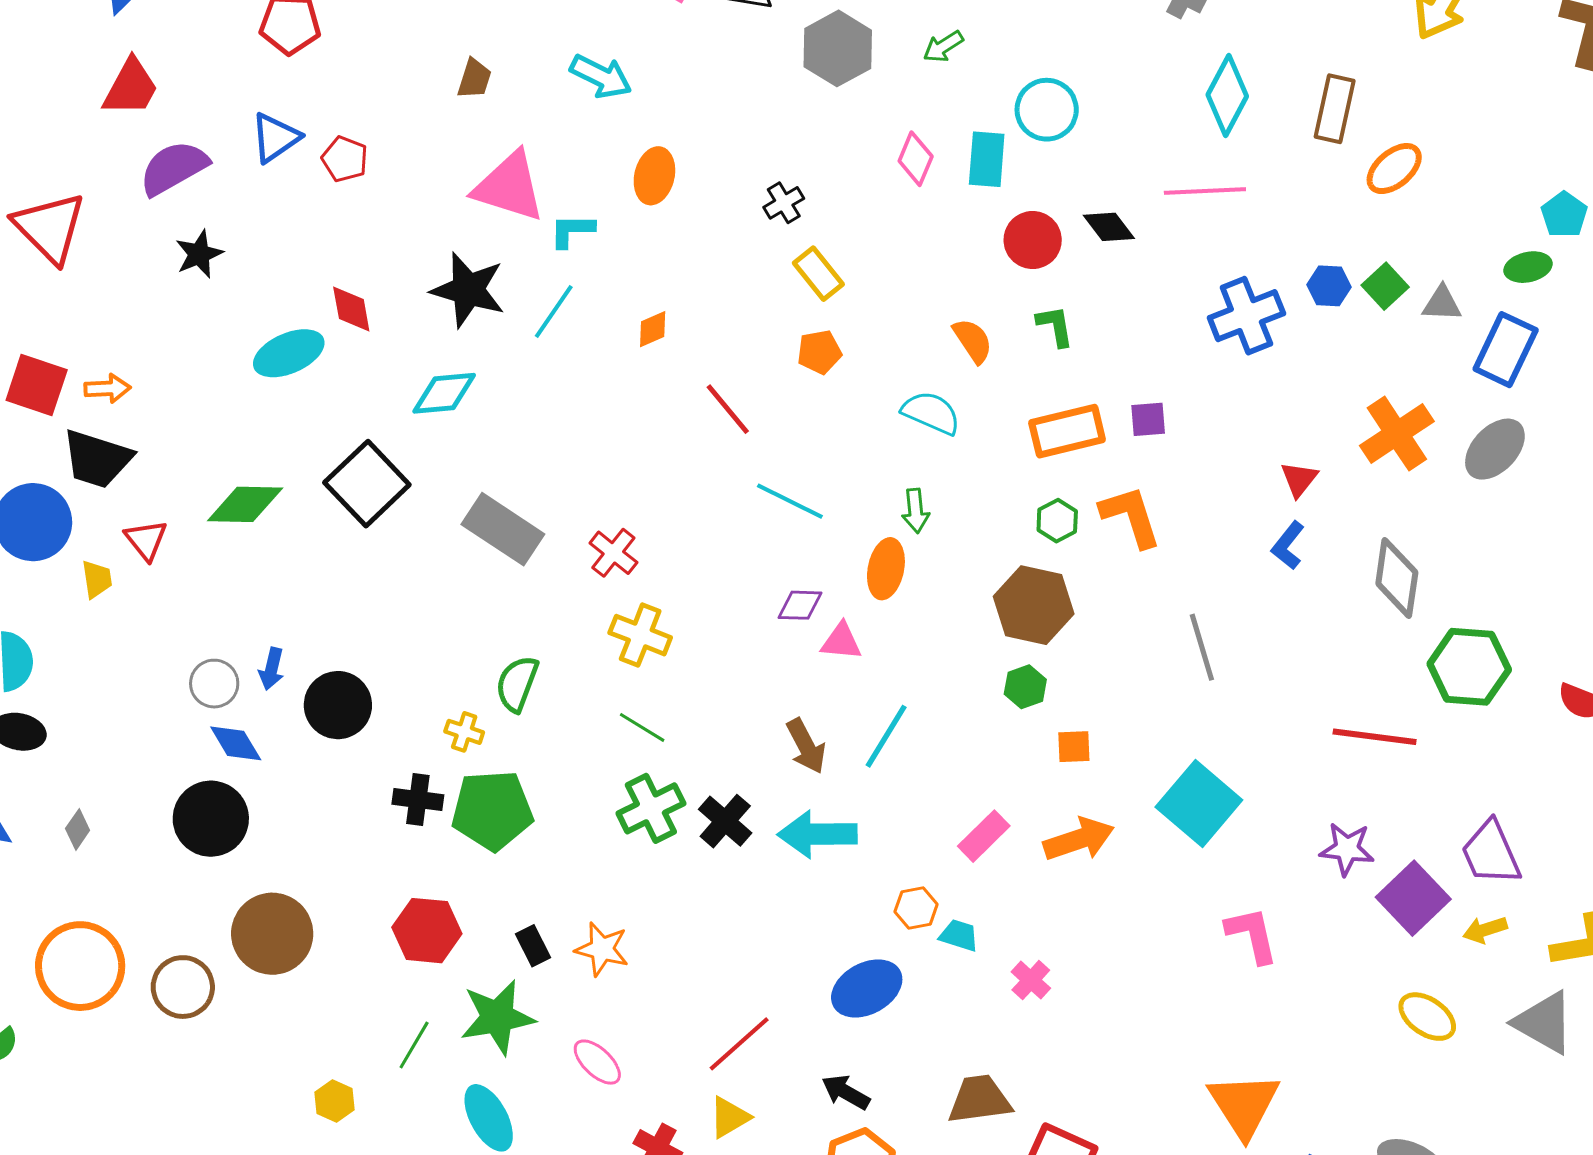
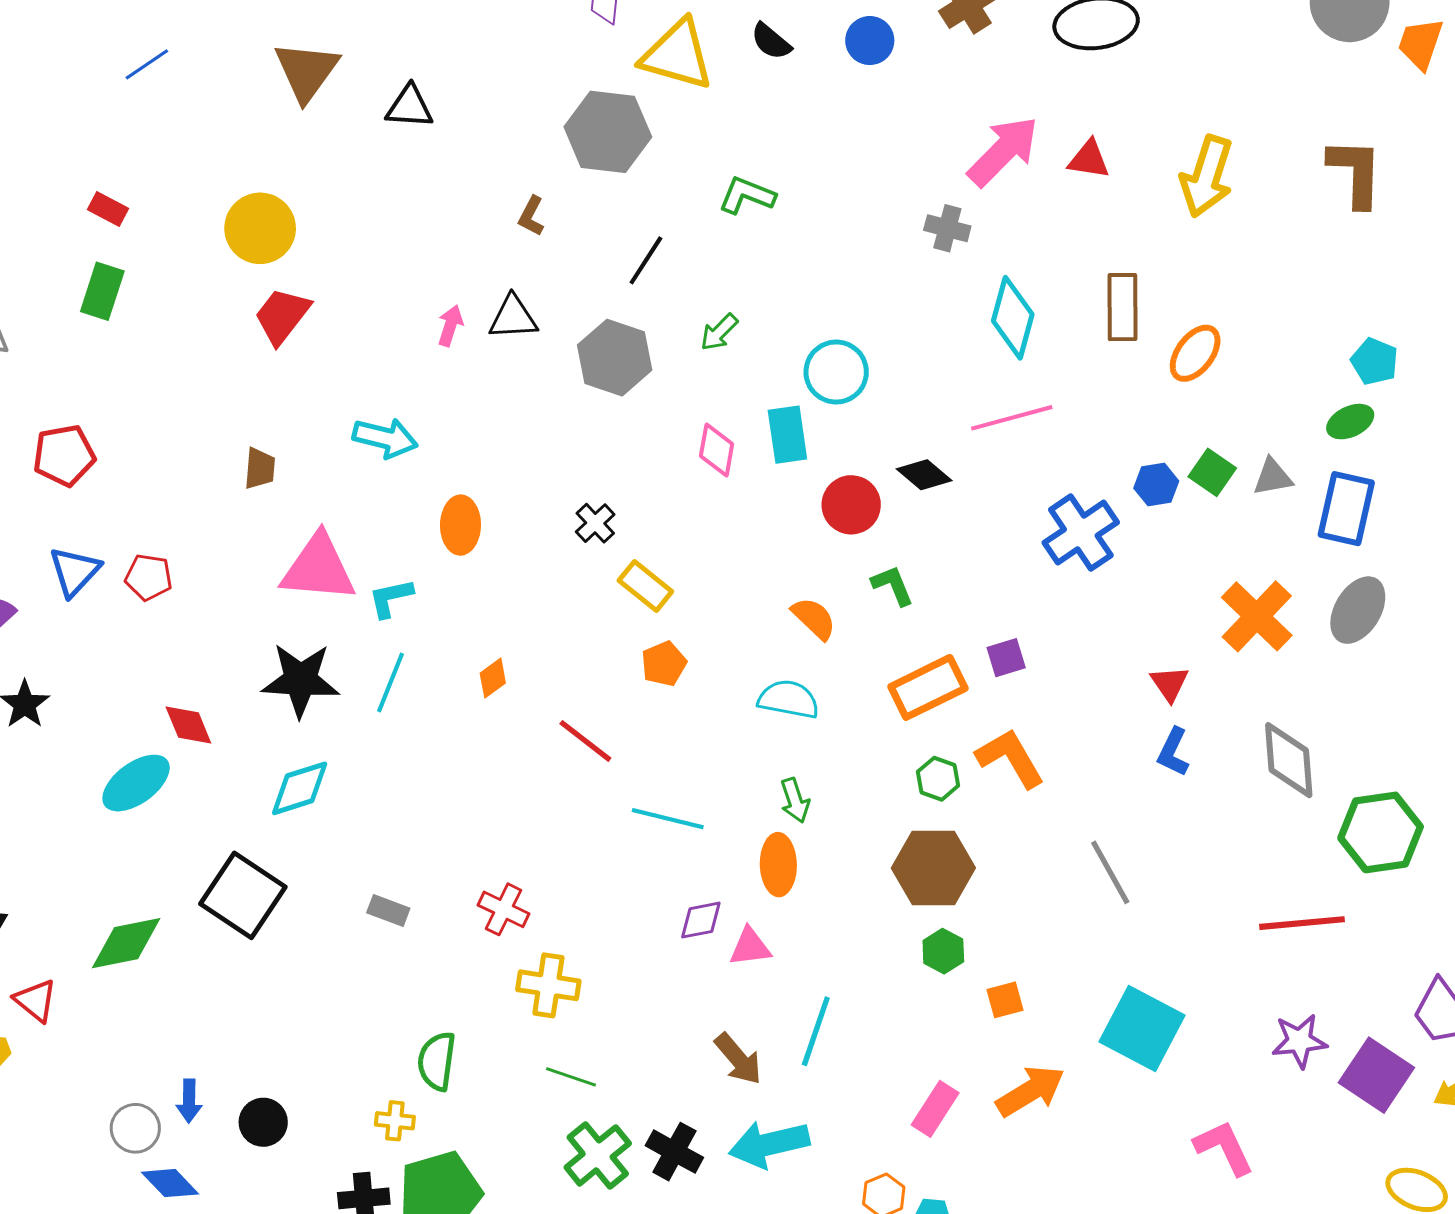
gray rectangle: (503, 529) -> (388, 910), size x0.5
black circle: (338, 705) -> (263, 1122), size x0.7

